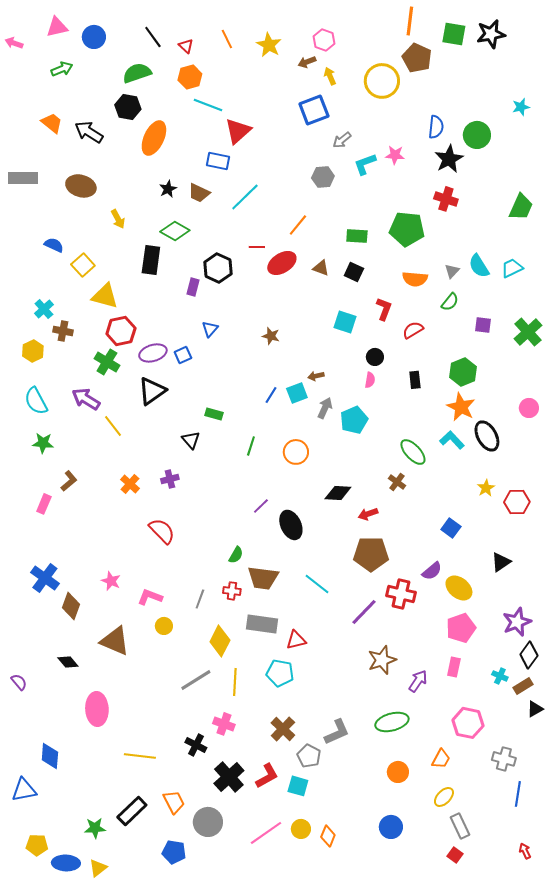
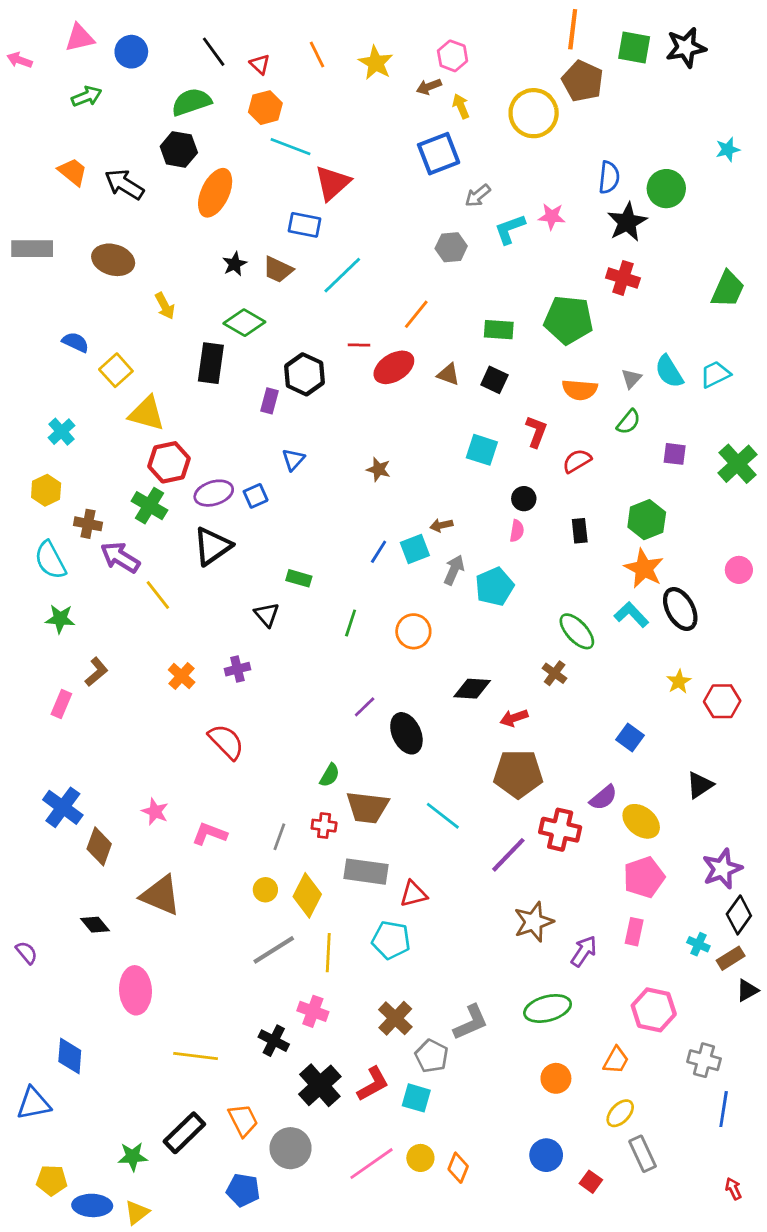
brown cross: (63, 331) -> (88, 524), moved
yellow circle: (164, 626) -> (265, 890), moved
red square: (455, 855) -> (591, 1182), moved

